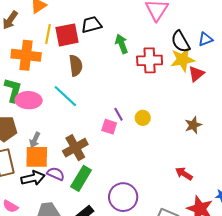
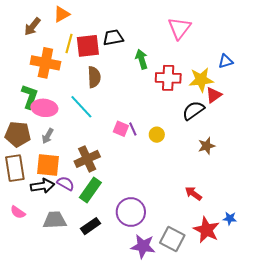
black semicircle: (181, 42) -> (193, 110), moved, turned 80
pink square: (109, 127) -> (121, 129), moved
gray arrow: (35, 140) -> (48, 136), moved

